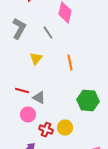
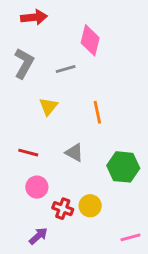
gray line: (48, 33) -> (66, 69), turned -72
gray triangle: (39, 98) -> (74, 153), moved

